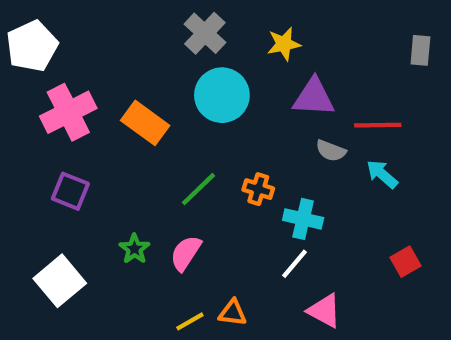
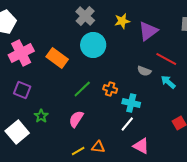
purple triangle: (314, 97) -> (148, 31), moved, turned -40
red line: (378, 125) -> (166, 59), turned 30
green star: (134, 249) -> (41, 116), moved

